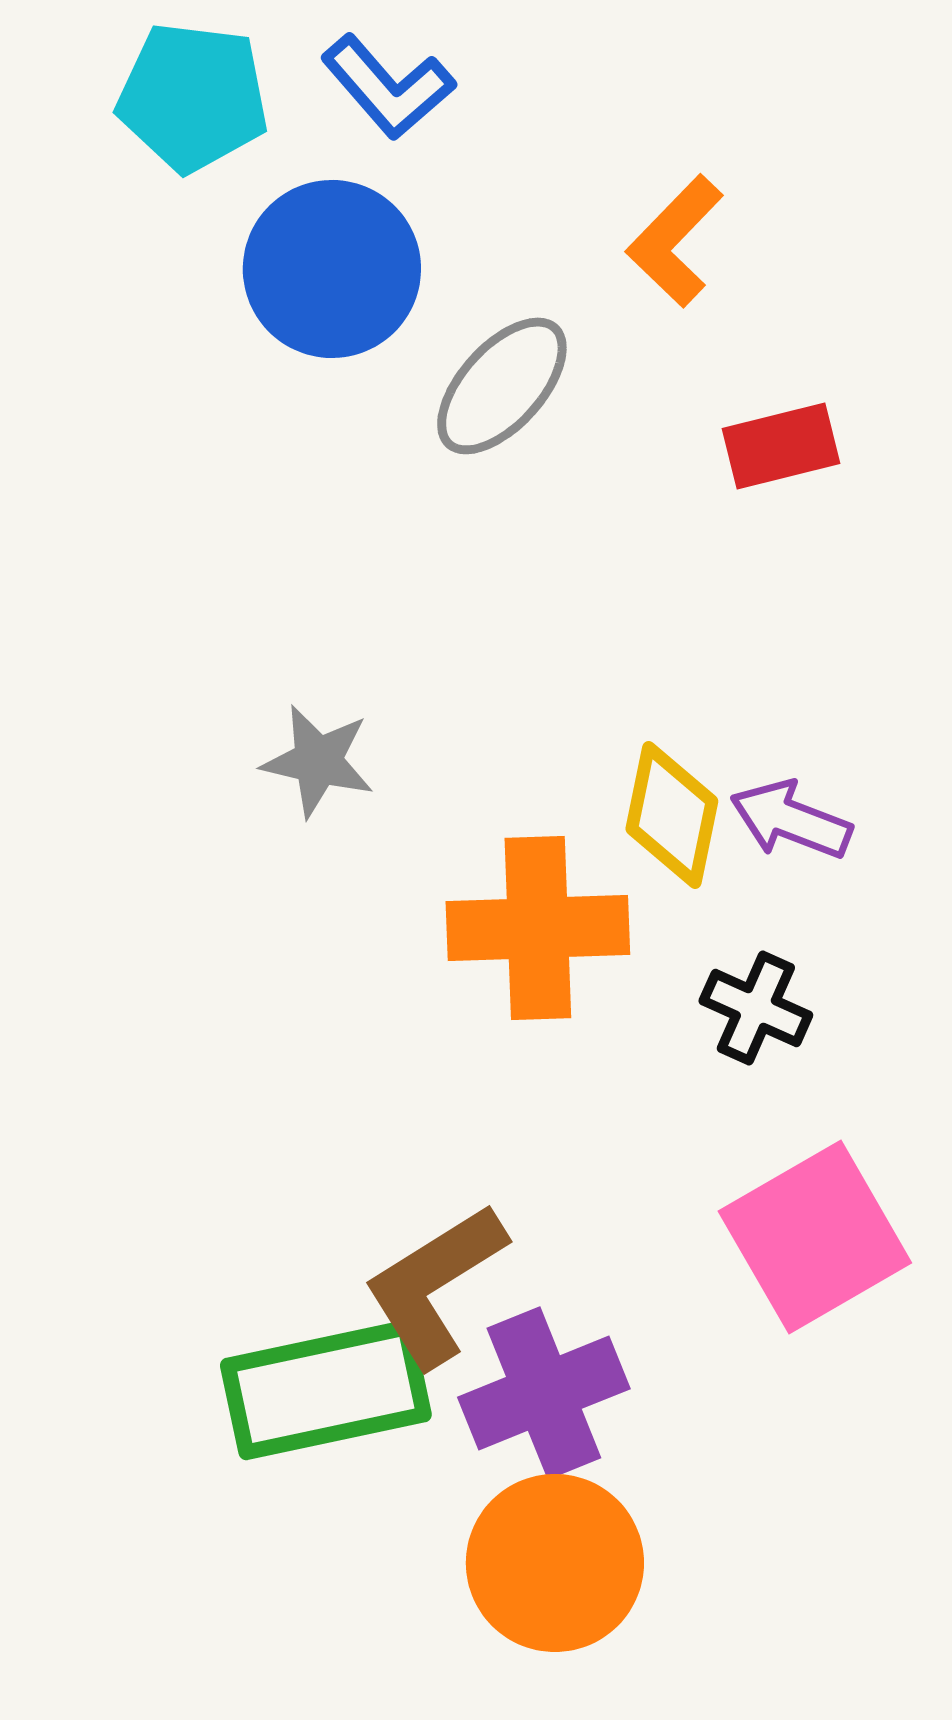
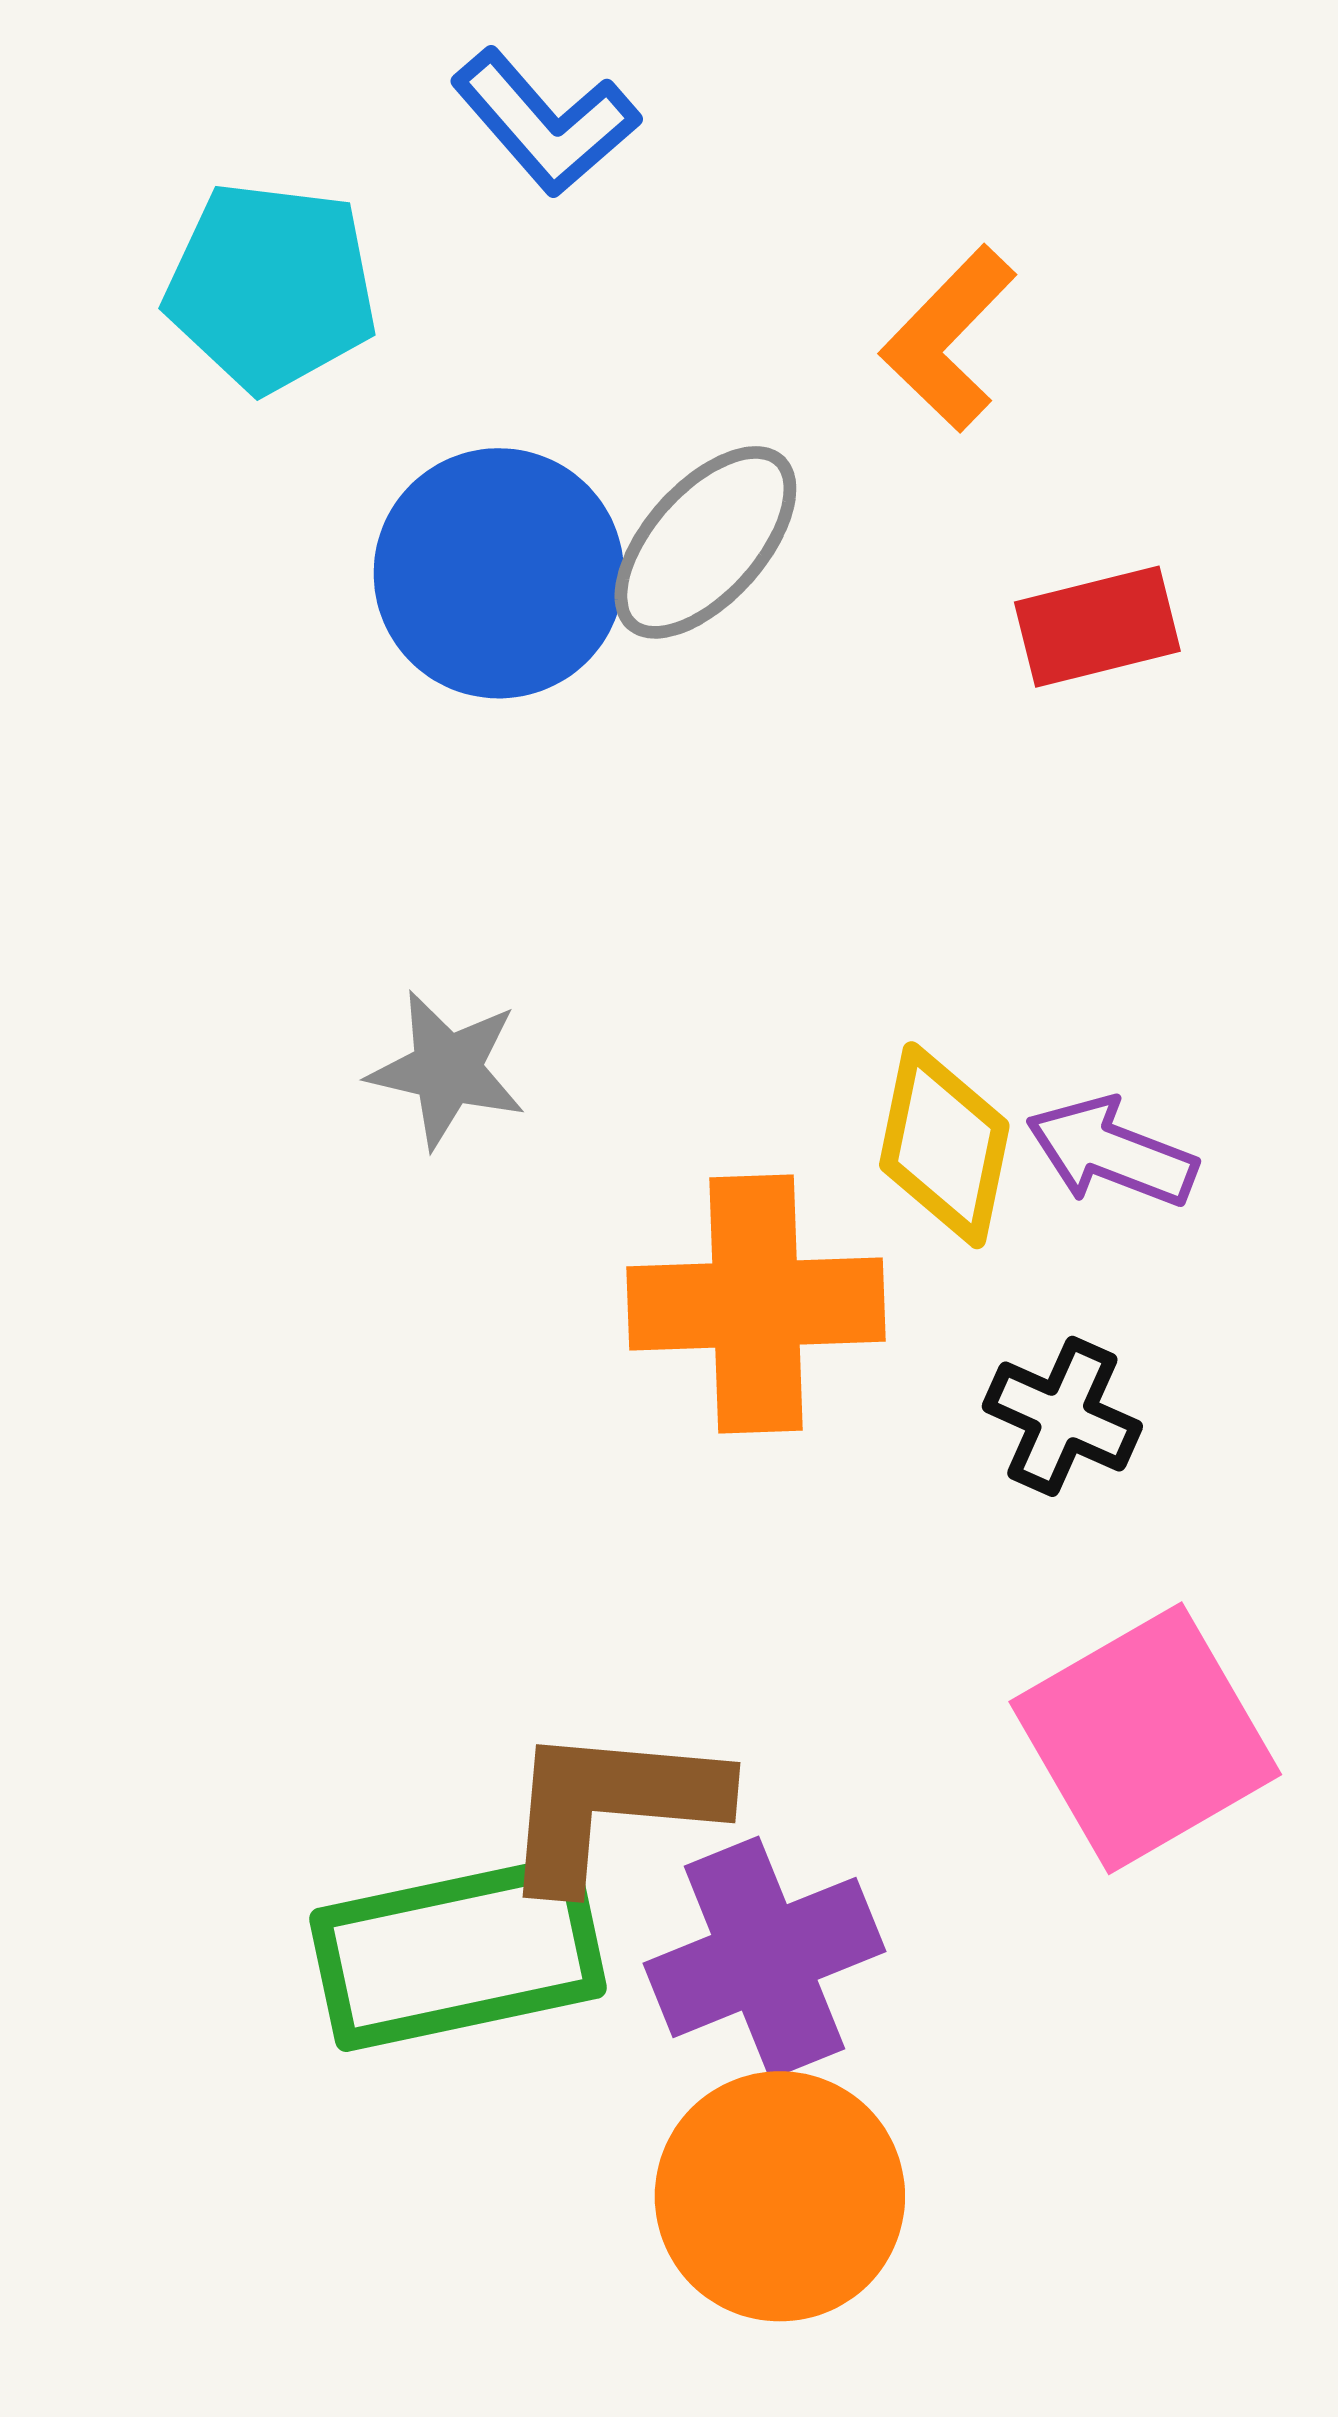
cyan pentagon: (193, 97) -> (271, 287), moved
blue circle: (332, 269) -> (499, 573), moved
brown L-shape: (435, 1285) -> (611, 1806), turned 37

